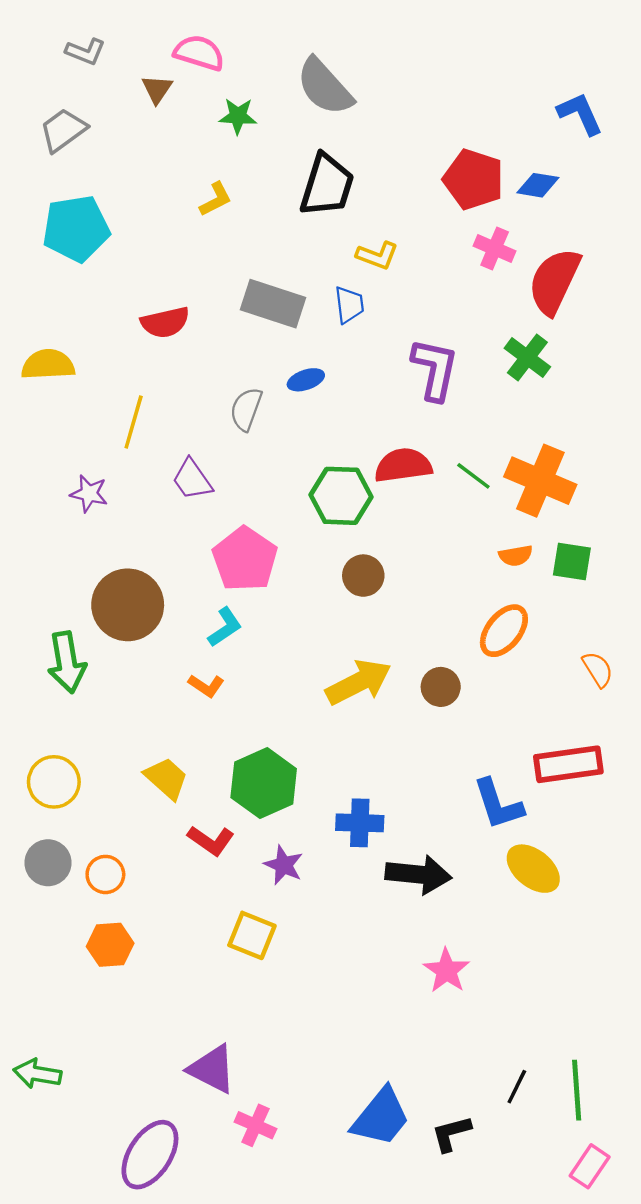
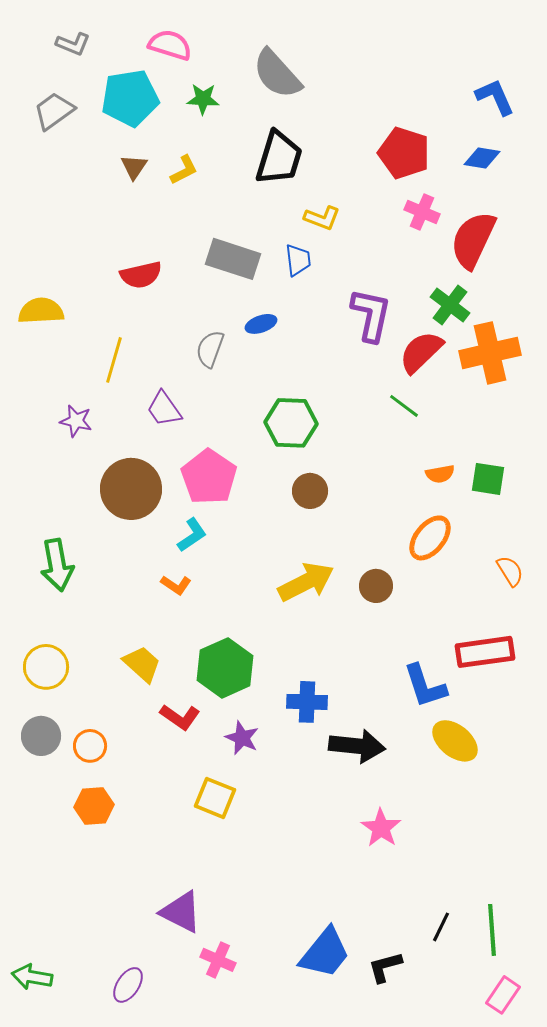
brown triangle: (157, 89) -> (134, 167), moved
blue diamond: (538, 185) -> (482, 158), moved
cyan pentagon: (76, 229) -> (130, 98), moved
red semicircle: (403, 465) -> (421, 352), moved, turned -36
orange cross: (540, 481) -> (490, 353), moved, turned -36
brown circle: (128, 605) -> (131, 489), moved
green arrow: (37, 1074) -> (32, 977), moved
purple ellipse: (150, 1155) -> (128, 985), size x0.6

